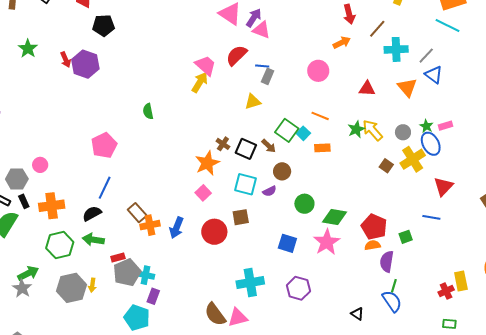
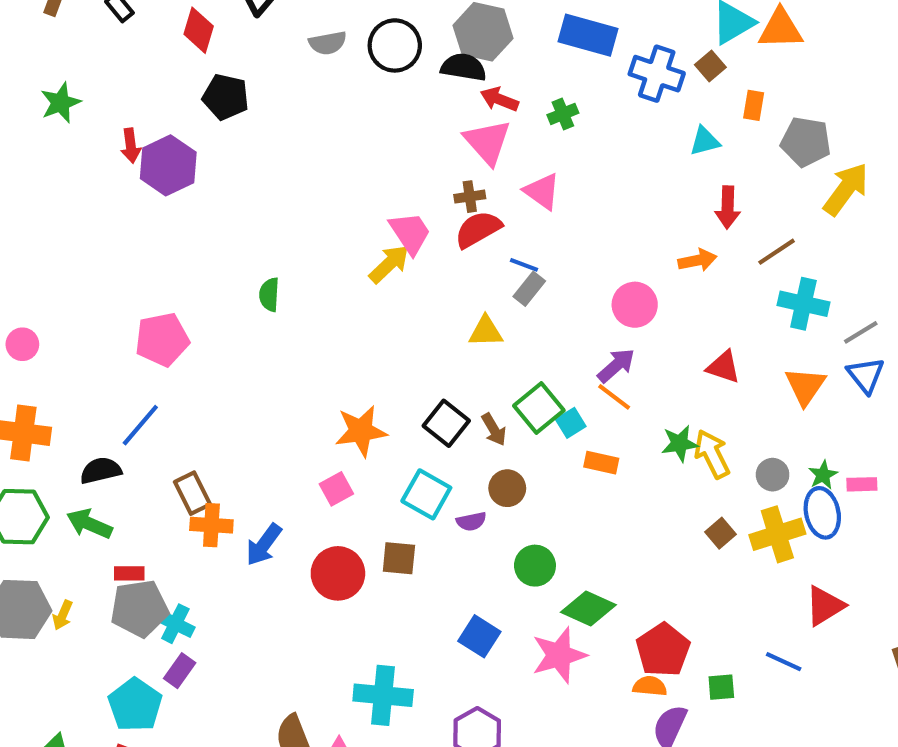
purple arrow: (254, 18) -> (616, 366), moved
brown cross: (223, 144) -> (470, 197), moved, turned 32

